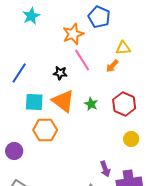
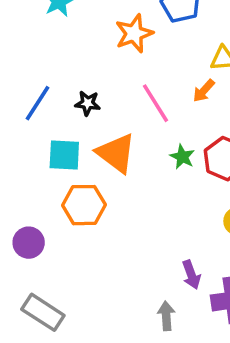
pink line: (82, 60) -> (156, 103), moved
black star: (60, 73) -> (88, 103), moved
green star: (91, 104) -> (182, 157), moved

